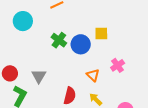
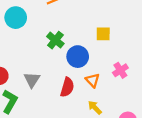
blue circle: (81, 44) -> (78, 57), moved
red semicircle: (70, 96) -> (67, 87), moved

